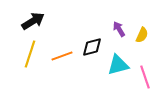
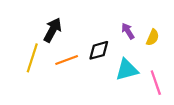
black arrow: (33, 21) -> (53, 30), moved, turned -30

